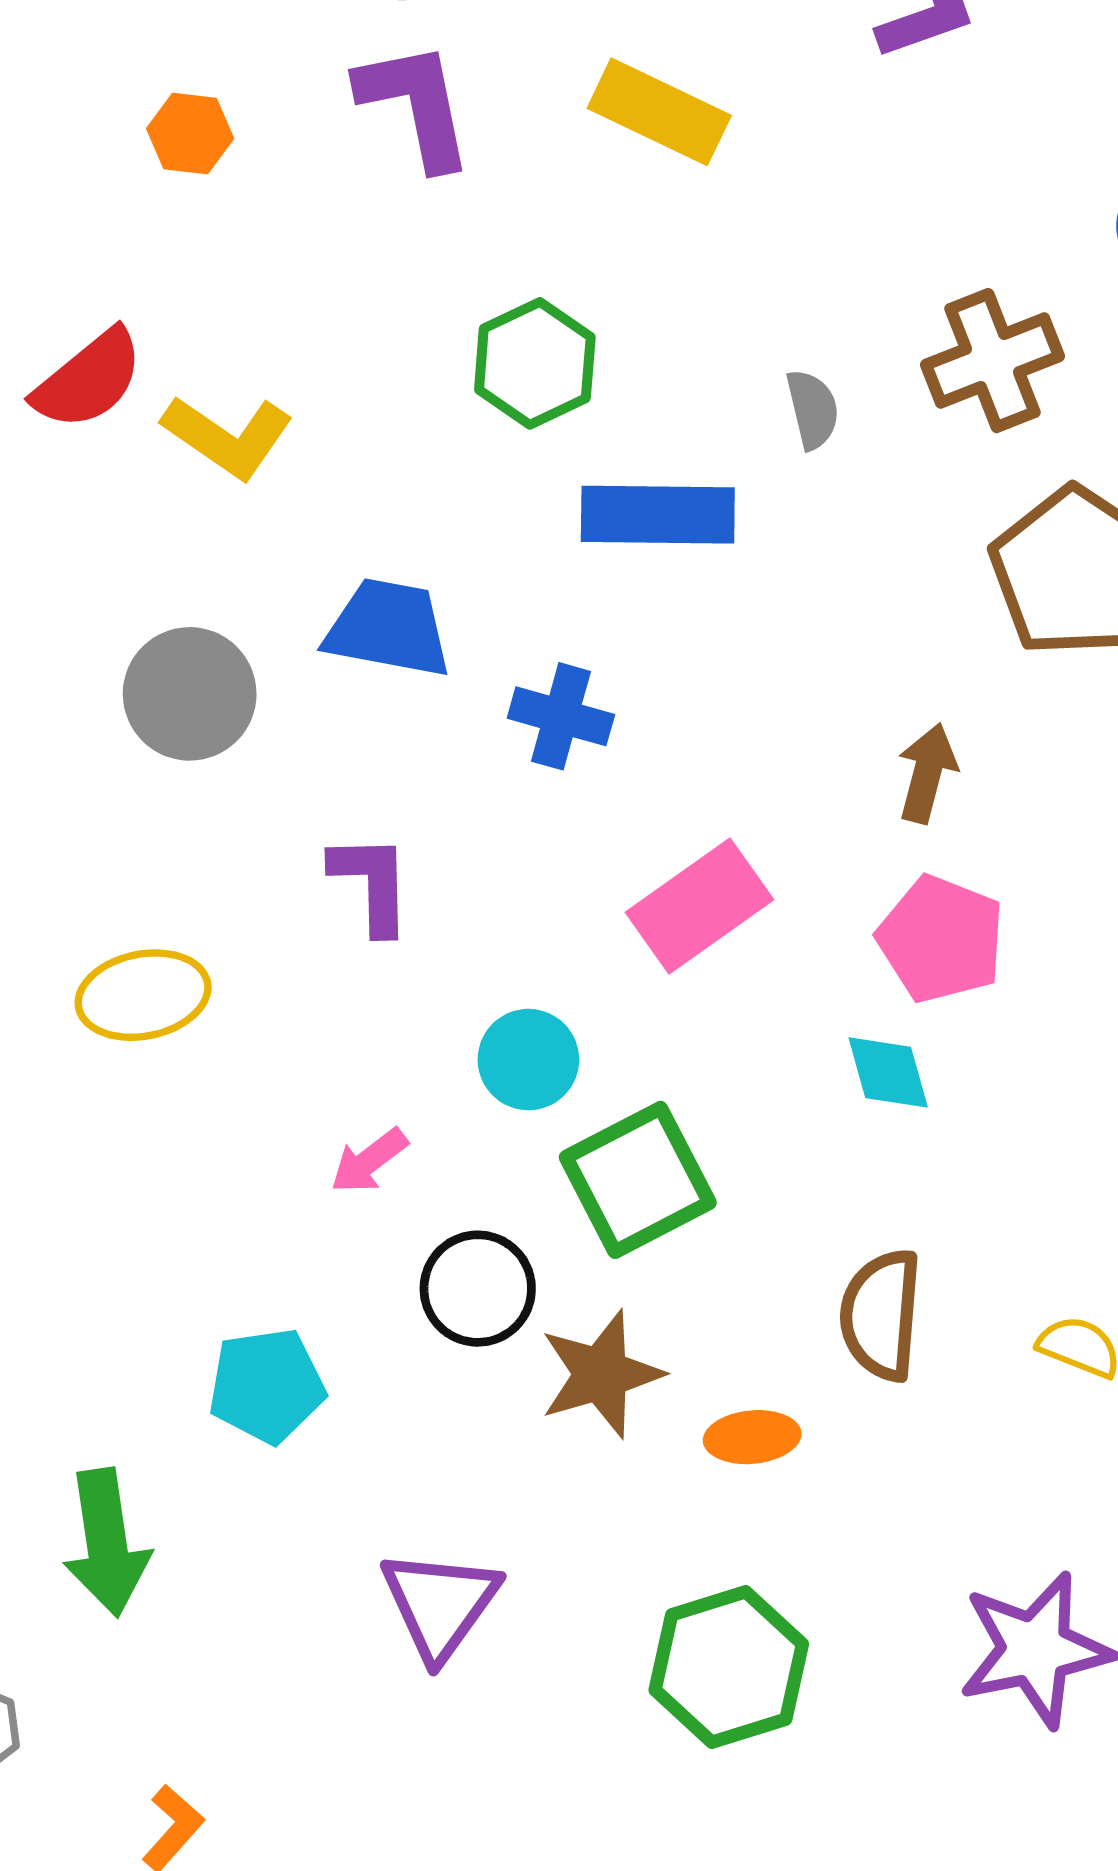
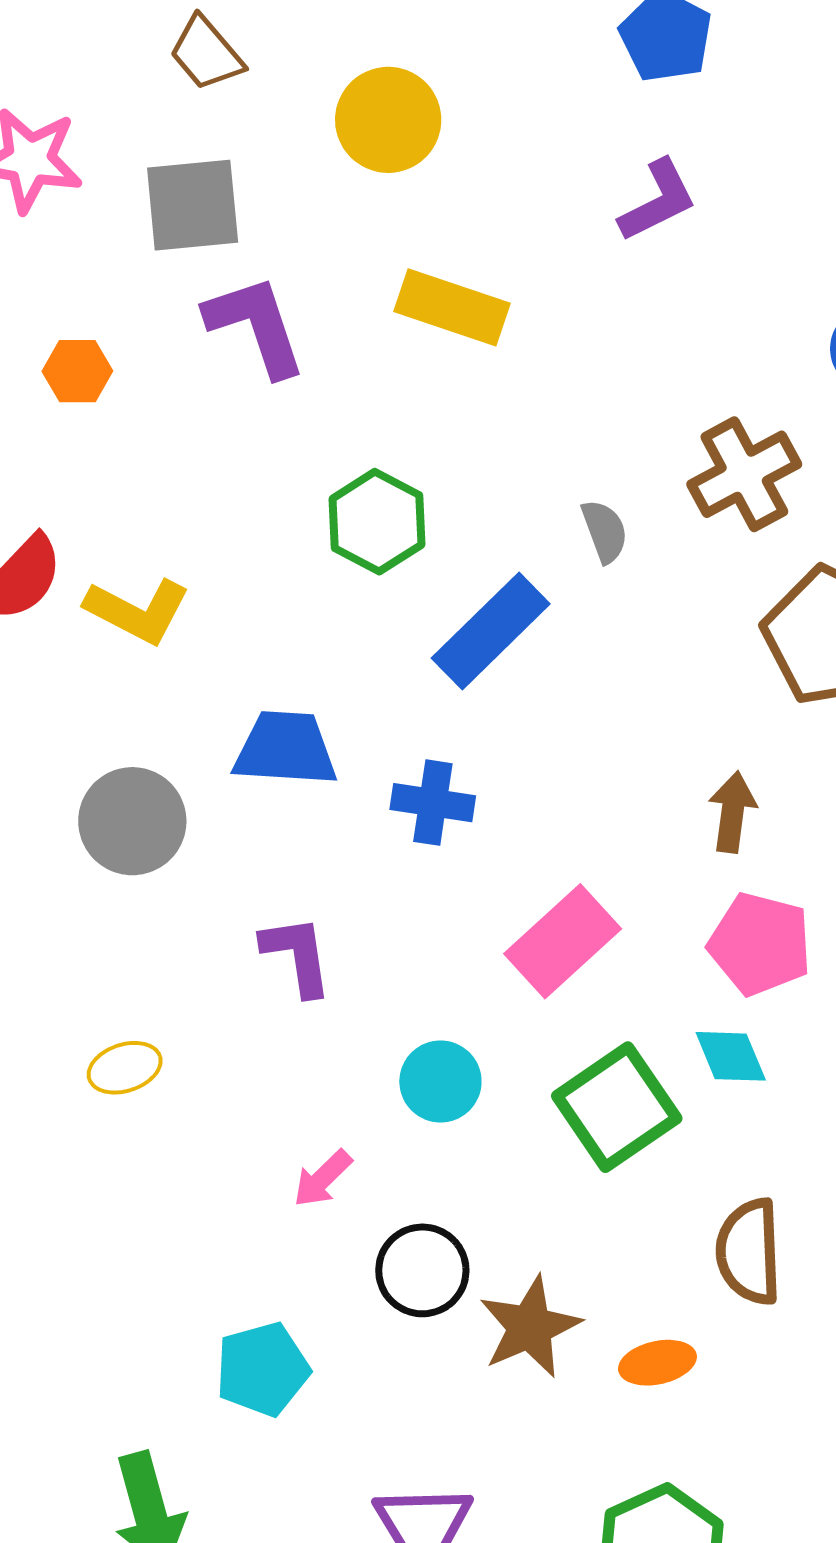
blue rectangle: (658, 515) -> (491, 631), turned -38
yellow ellipse: (143, 995) -> (125, 1068), size x0.7
green square: (638, 1180) -> (617, 1107), moved

